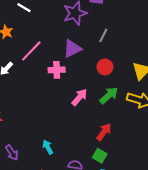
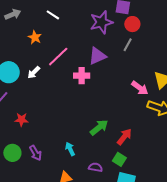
red circle: (105, 67) -> (132, 24), moved
green arrow: (109, 95) -> (99, 127), moved
pink arrow: (79, 97) -> (140, 88), moved, turned 84

